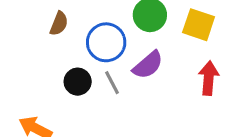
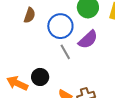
black circle: (78, 82) -> (40, 77), moved

